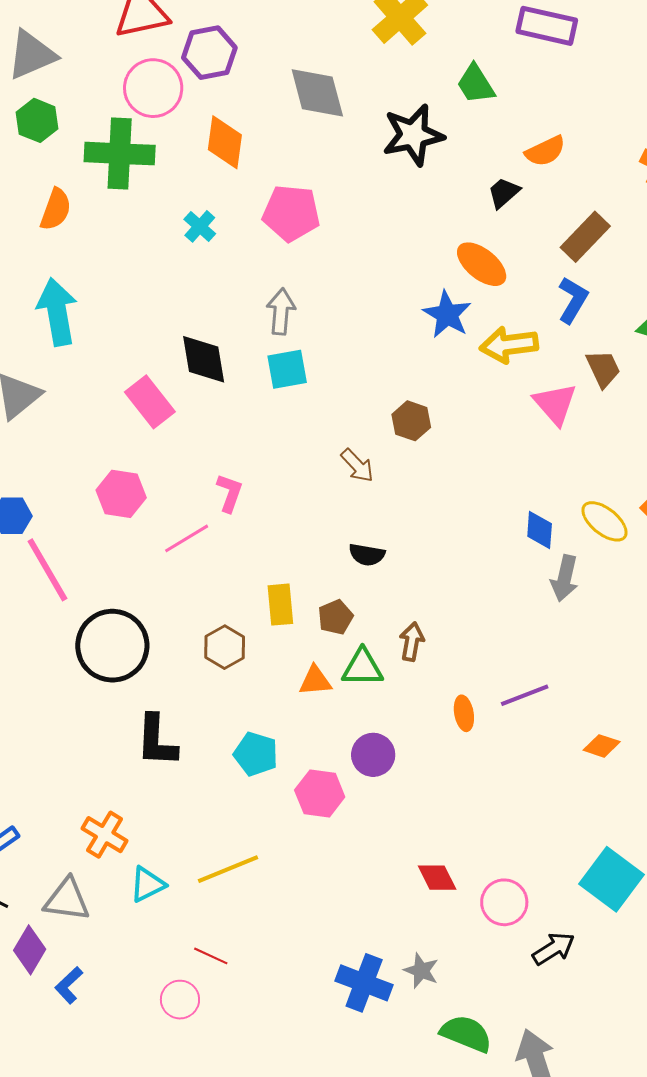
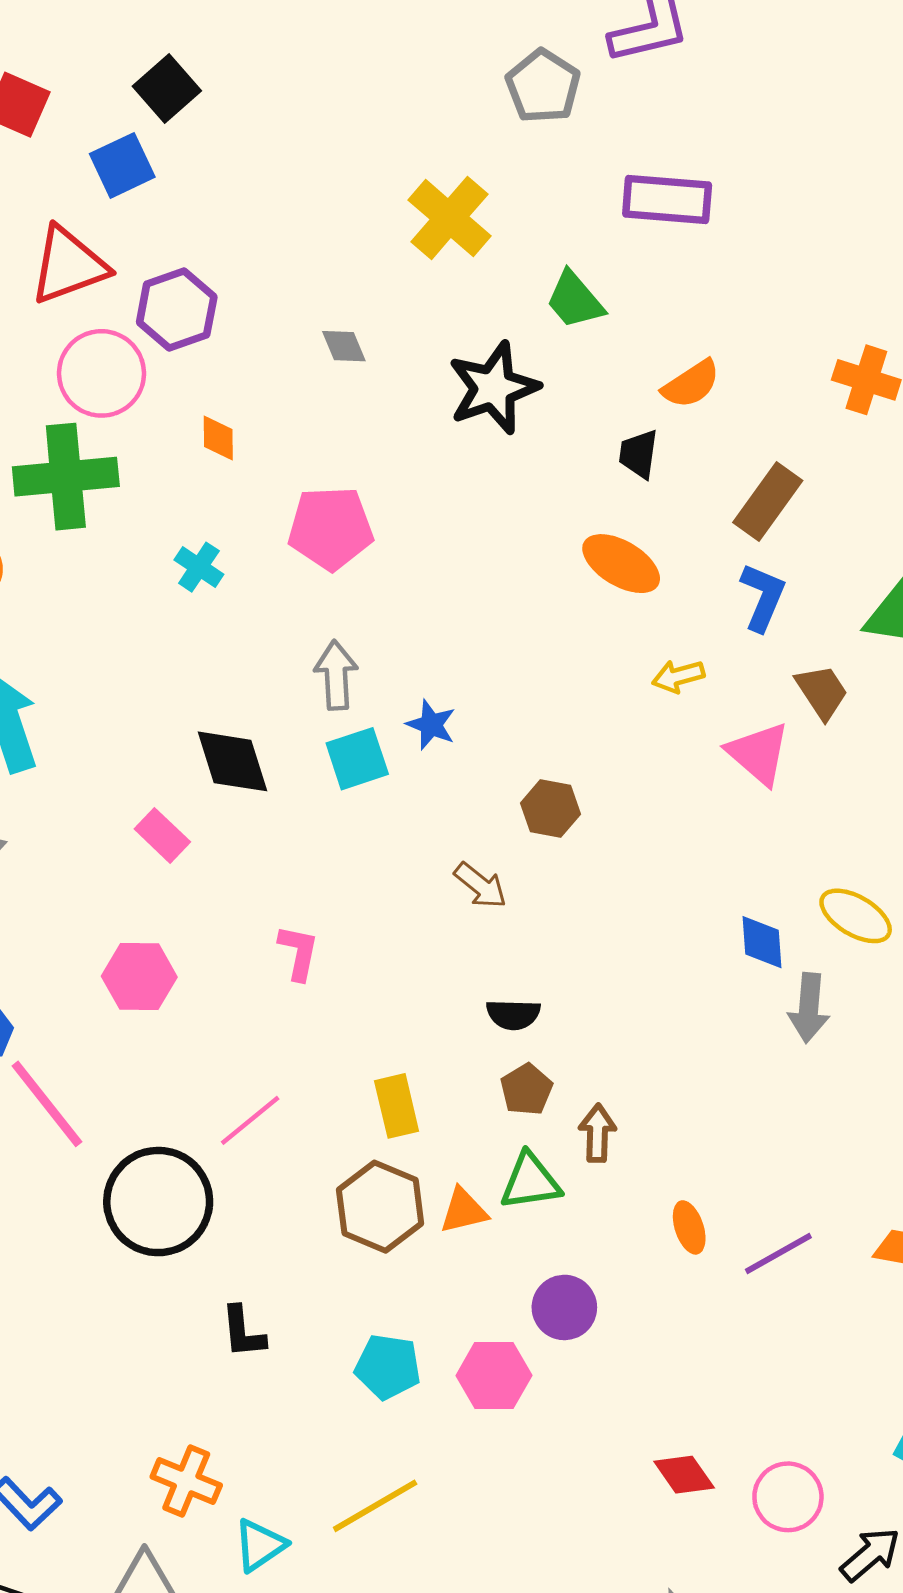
gray diamond: (317, 93) -> (344, 346), size x0.5
orange diamond: (225, 142) -> (218, 438), size x0.6
black trapezoid: (504, 193) -> (639, 454), turned -33
blue star: (447, 314) -> (431, 725), moved, size x0.7
yellow arrow: (509, 345) -> (678, 676), size x0.6
pink rectangle: (150, 402) -> (162, 835), size x0.7
pink line: (187, 538) -> (250, 1120), moved
brown pentagon: (336, 617) -> (527, 1090), moved
brown hexagon: (225, 647) -> (380, 1207), moved, size x1.4
purple line: (525, 695) -> (778, 1254), moved
black L-shape: (157, 741) -> (243, 1332), size x0.7
cyan pentagon: (256, 754) -> (388, 1367), moved

